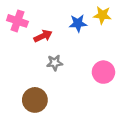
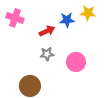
red arrow: (43, 36) -> (47, 31), moved
pink circle: (103, 72) -> (76, 62), moved

